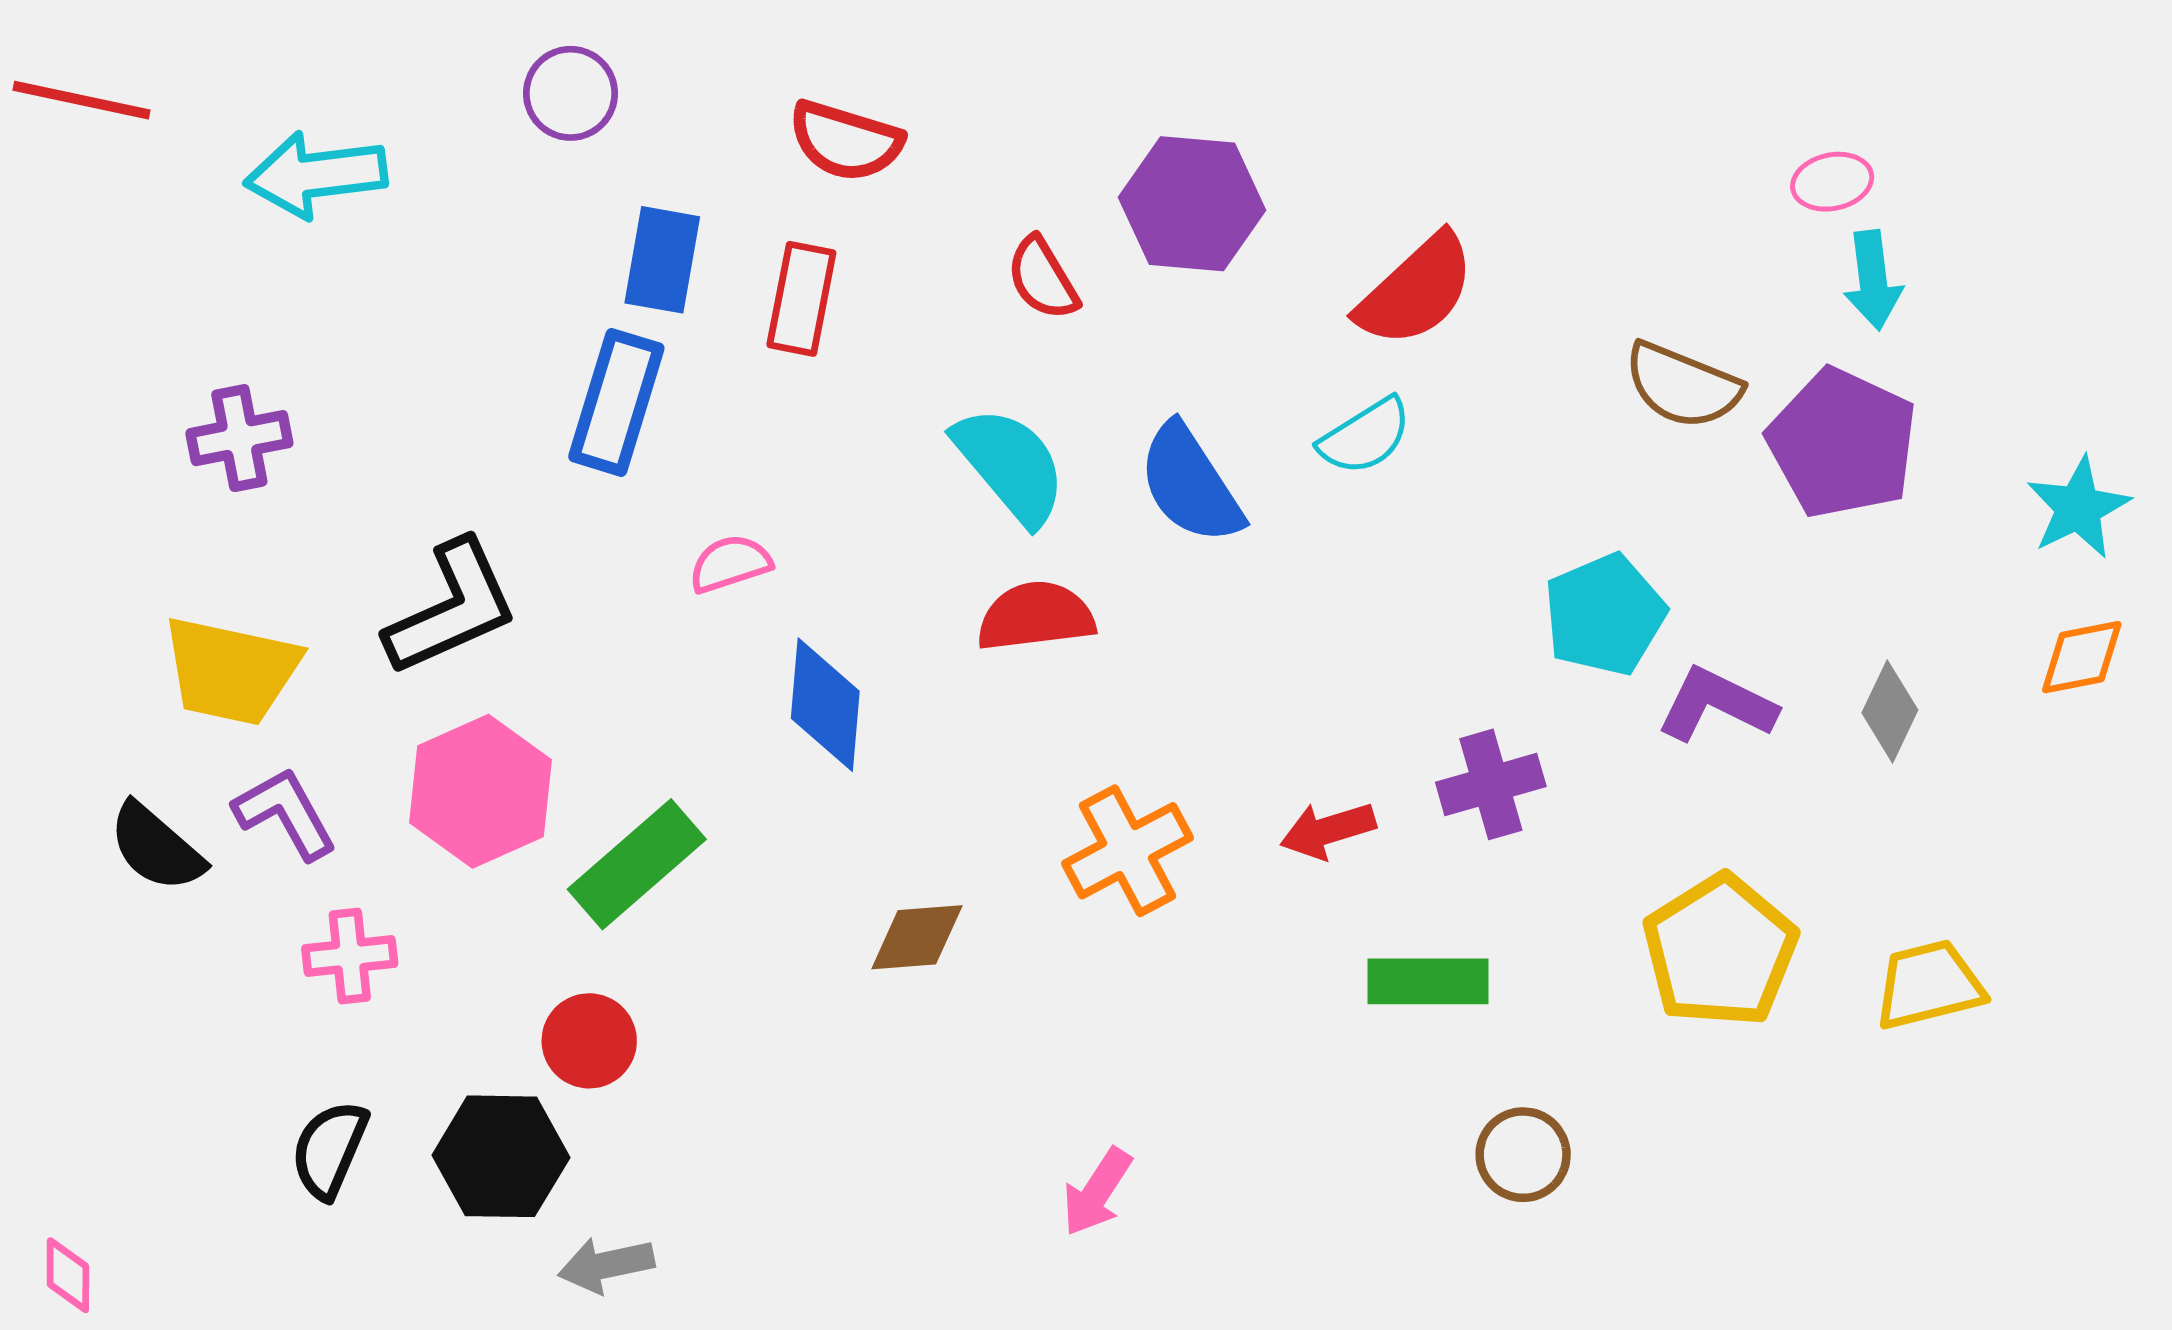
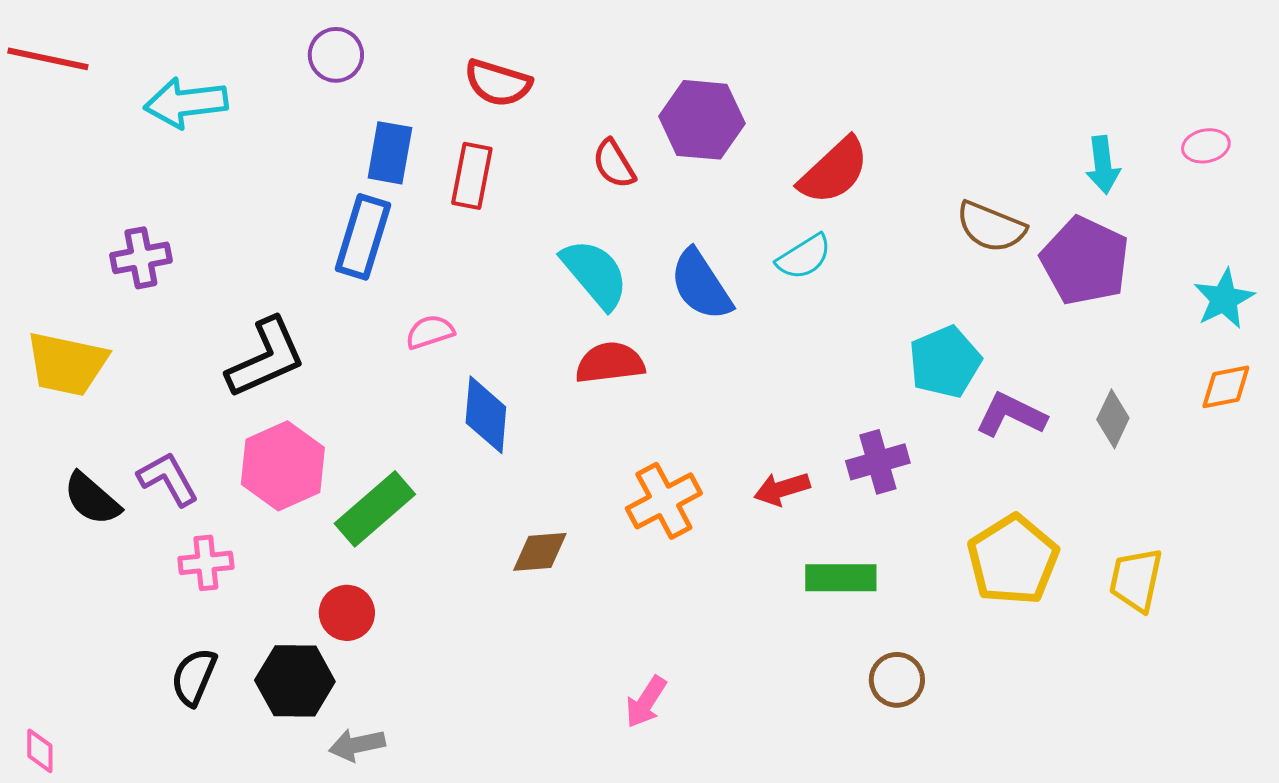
pink ellipse: (1832, 182) -> (1206, 146), moved
yellow trapezoid: (231, 671) -> (67, 364), moved
yellow trapezoid: (1929, 985) -> (1136, 580), turned -64

